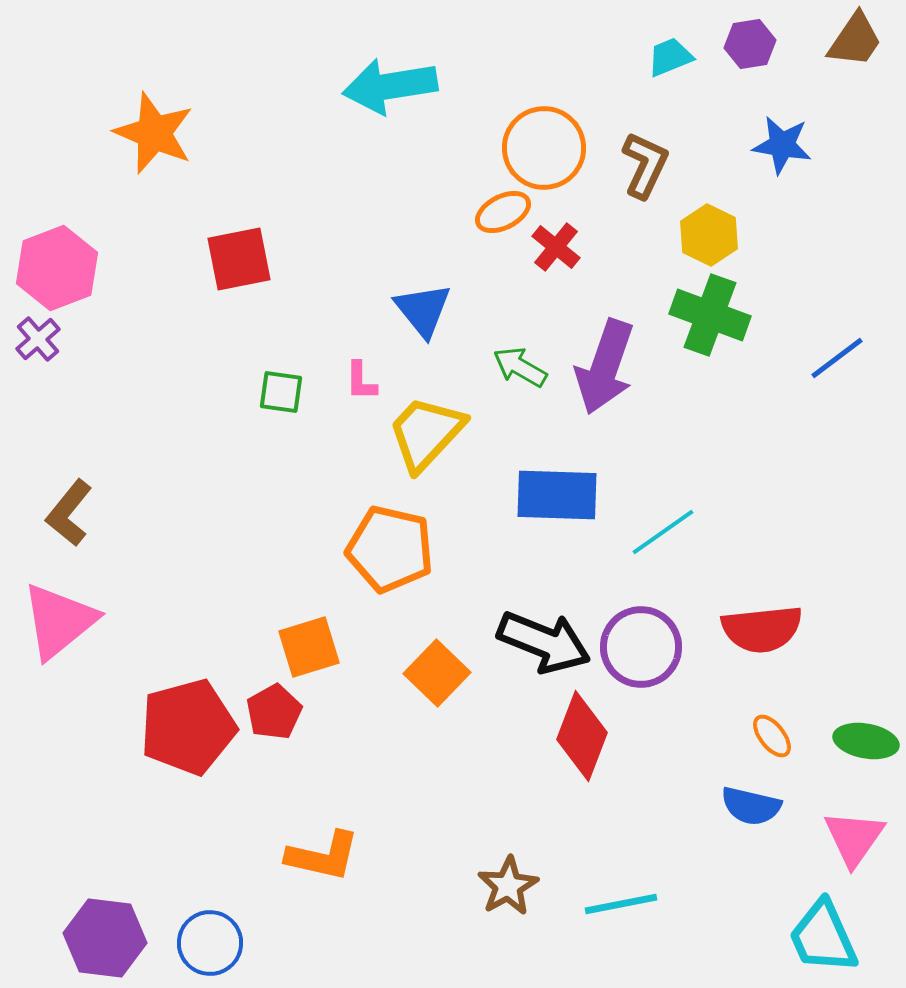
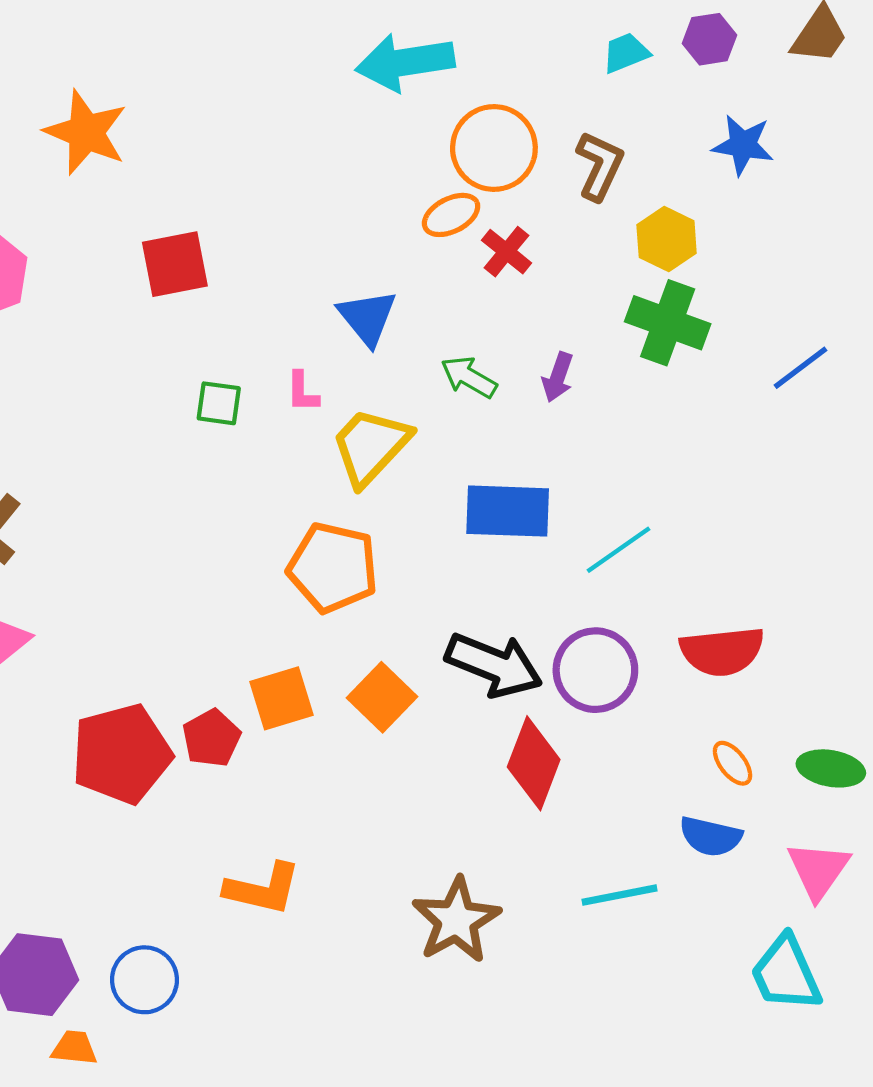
cyan arrow: (390, 86) -> (405, 62), moved
purple arrow: (605, 367) -> (558, 377), size x0.5
orange square: (309, 647) -> (282, 698), moved
brown star: (508, 886) -> (456, 920), size x1.4
cyan line: (621, 904) -> (619, 895), moved

